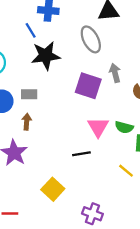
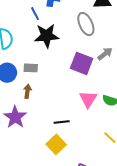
gray arrow: (115, 73) -> (105, 54), turned 63
black line: (81, 154) -> (62, 122), moved
yellow square: (53, 189) -> (56, 144), moved

